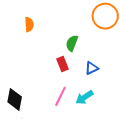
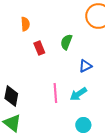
red rectangle: (63, 64) -> (39, 48), moved
pink line: (60, 96) -> (55, 93), turned -30

